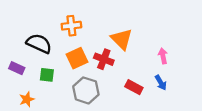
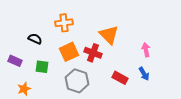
black semicircle: (39, 44) -> (35, 39), size x0.6

